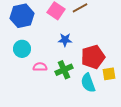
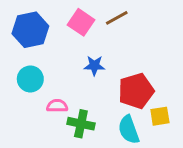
green cross: (64, 70) -> (81, 124), moved, turned 36

